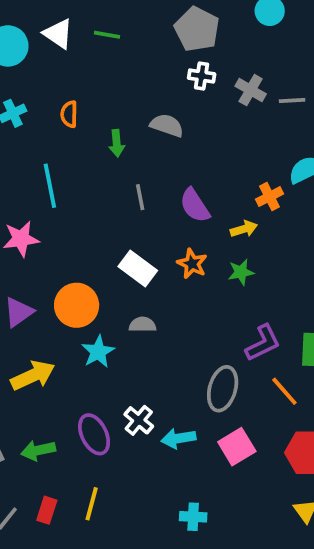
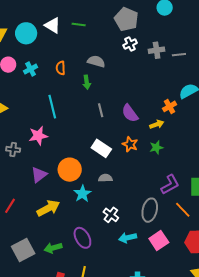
white cross: (202, 76) -> (130, 44), turned -32
gray cross: (251, 90) -> (157, 50), turned -35
gray semicircle: (167, 125) -> (96, 61), moved
white cross: (139, 420) -> (111, 215), moved

